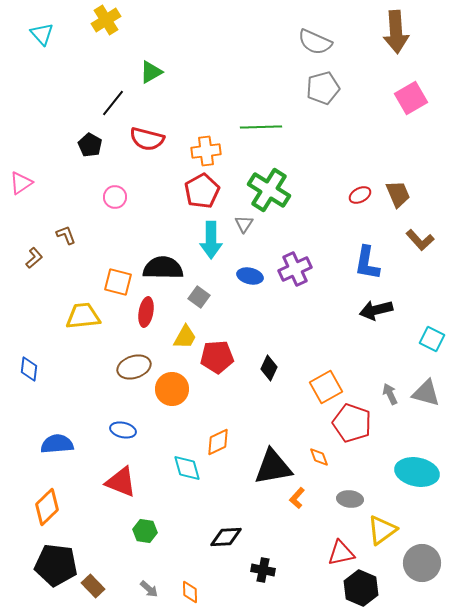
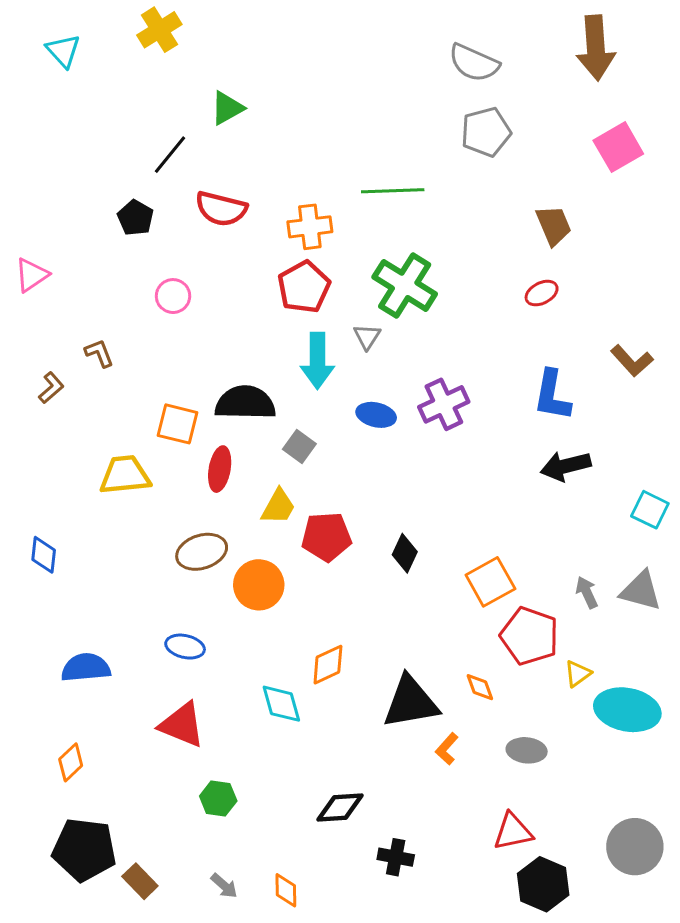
brown trapezoid: (398, 194) -> (554, 225), moved
orange diamond: (47, 507) -> (71, 762), size x0.7
yellow triangle: (382, 530) -> (578, 674), moved, size x0.6

